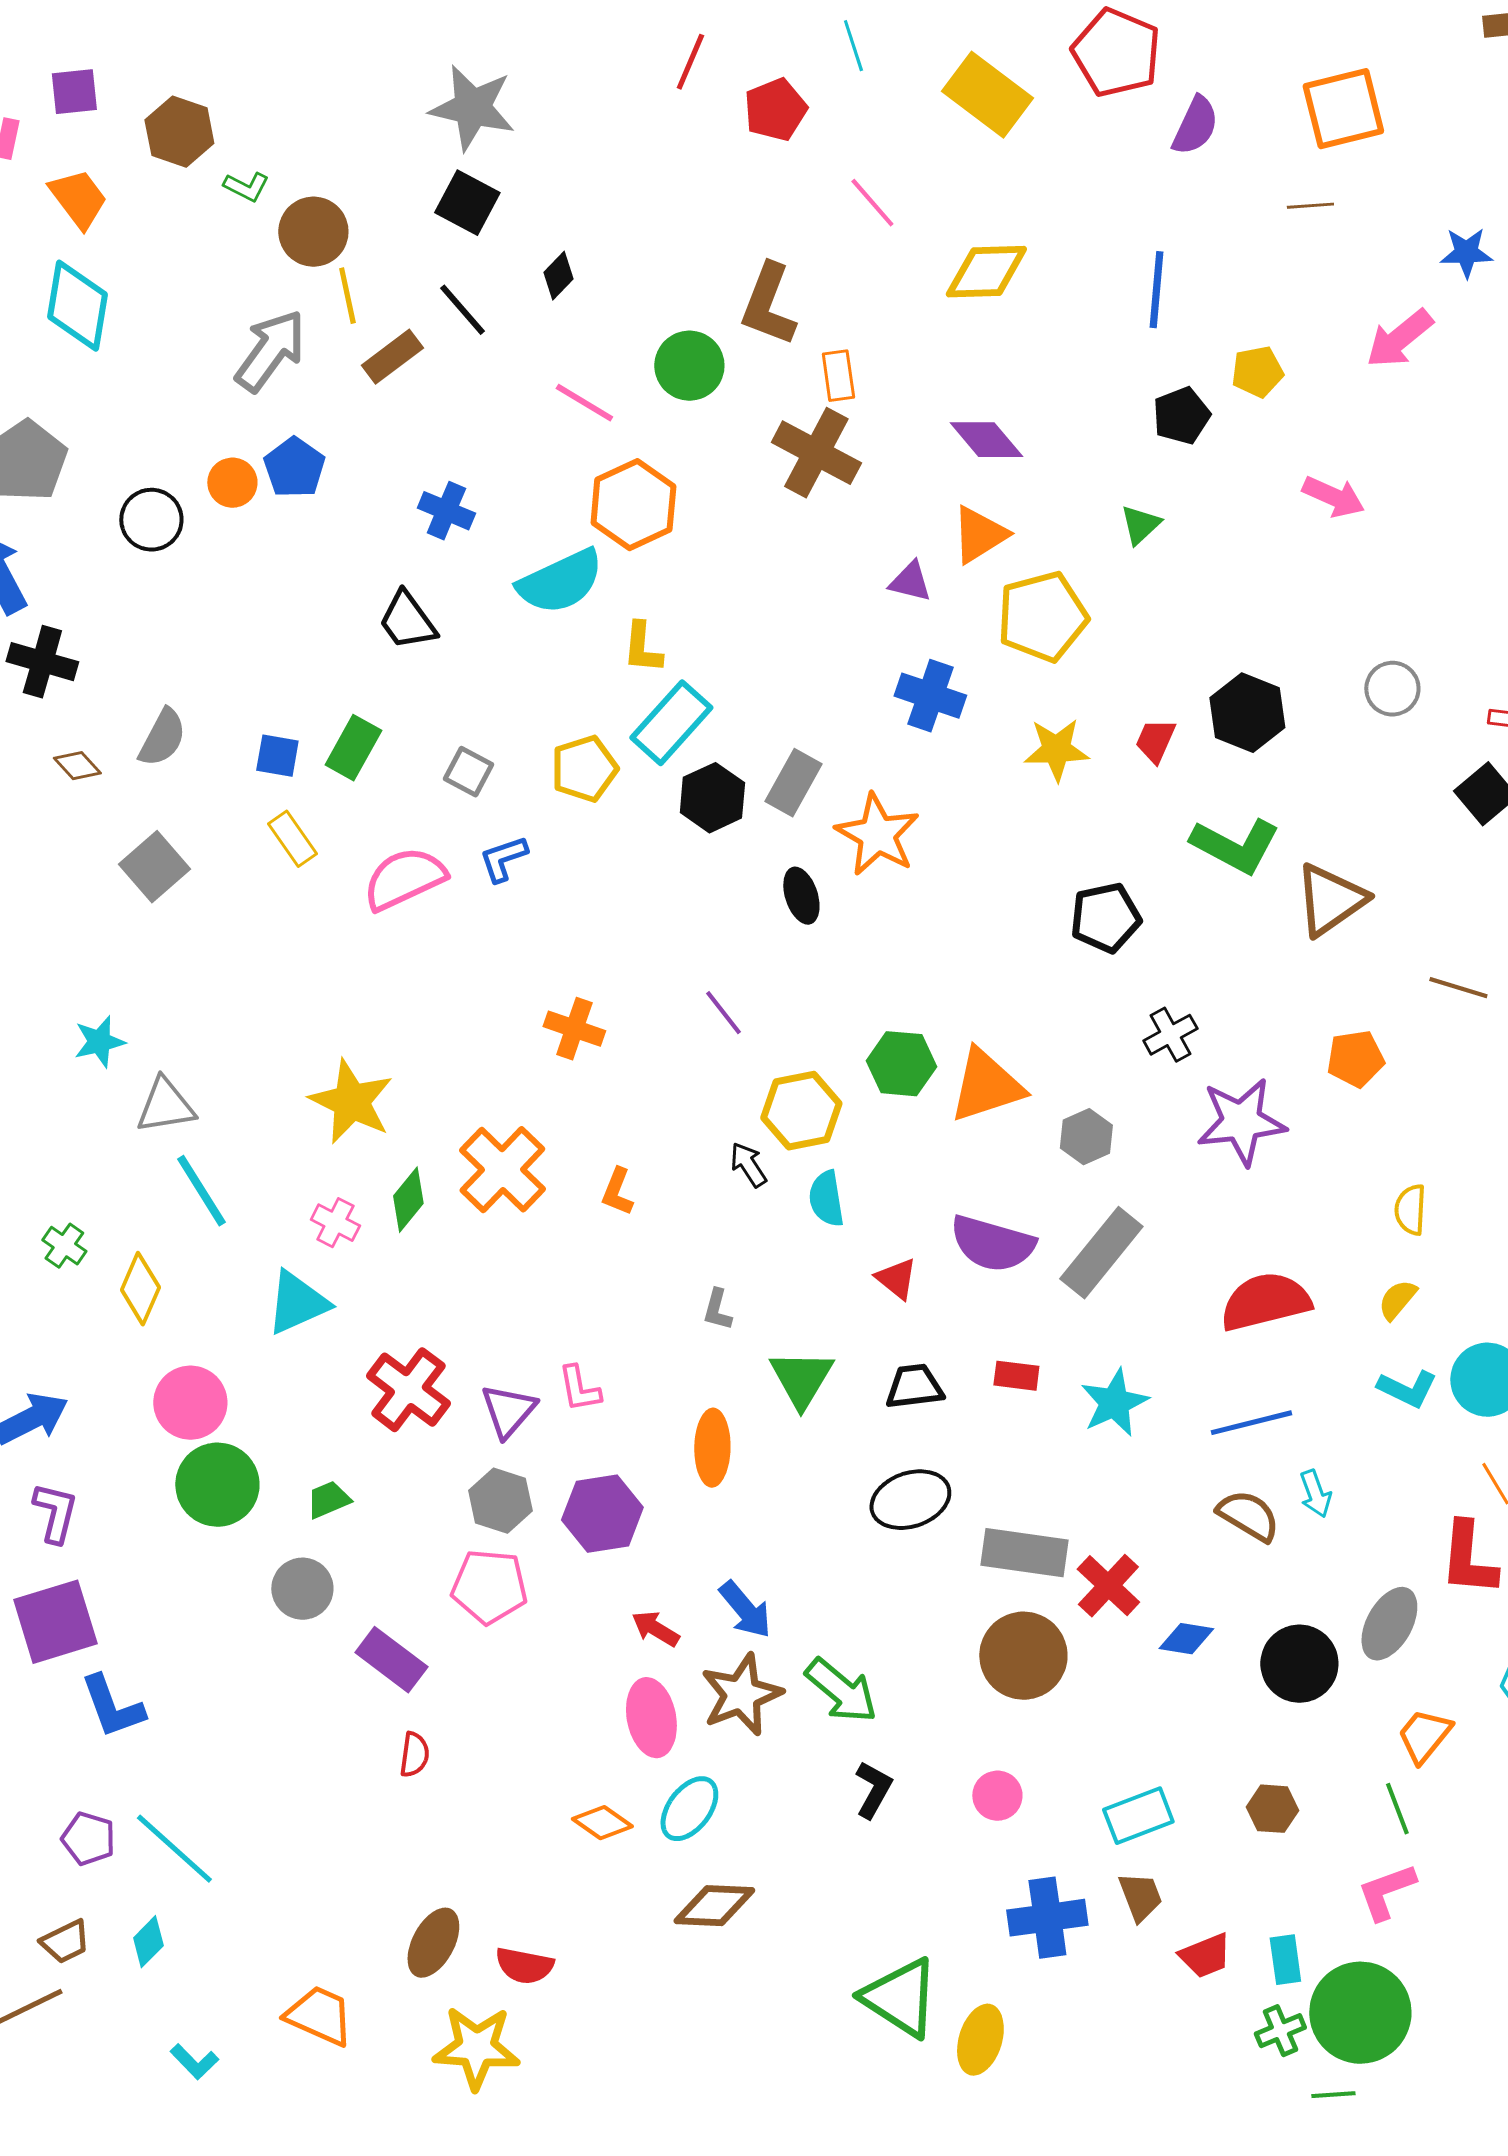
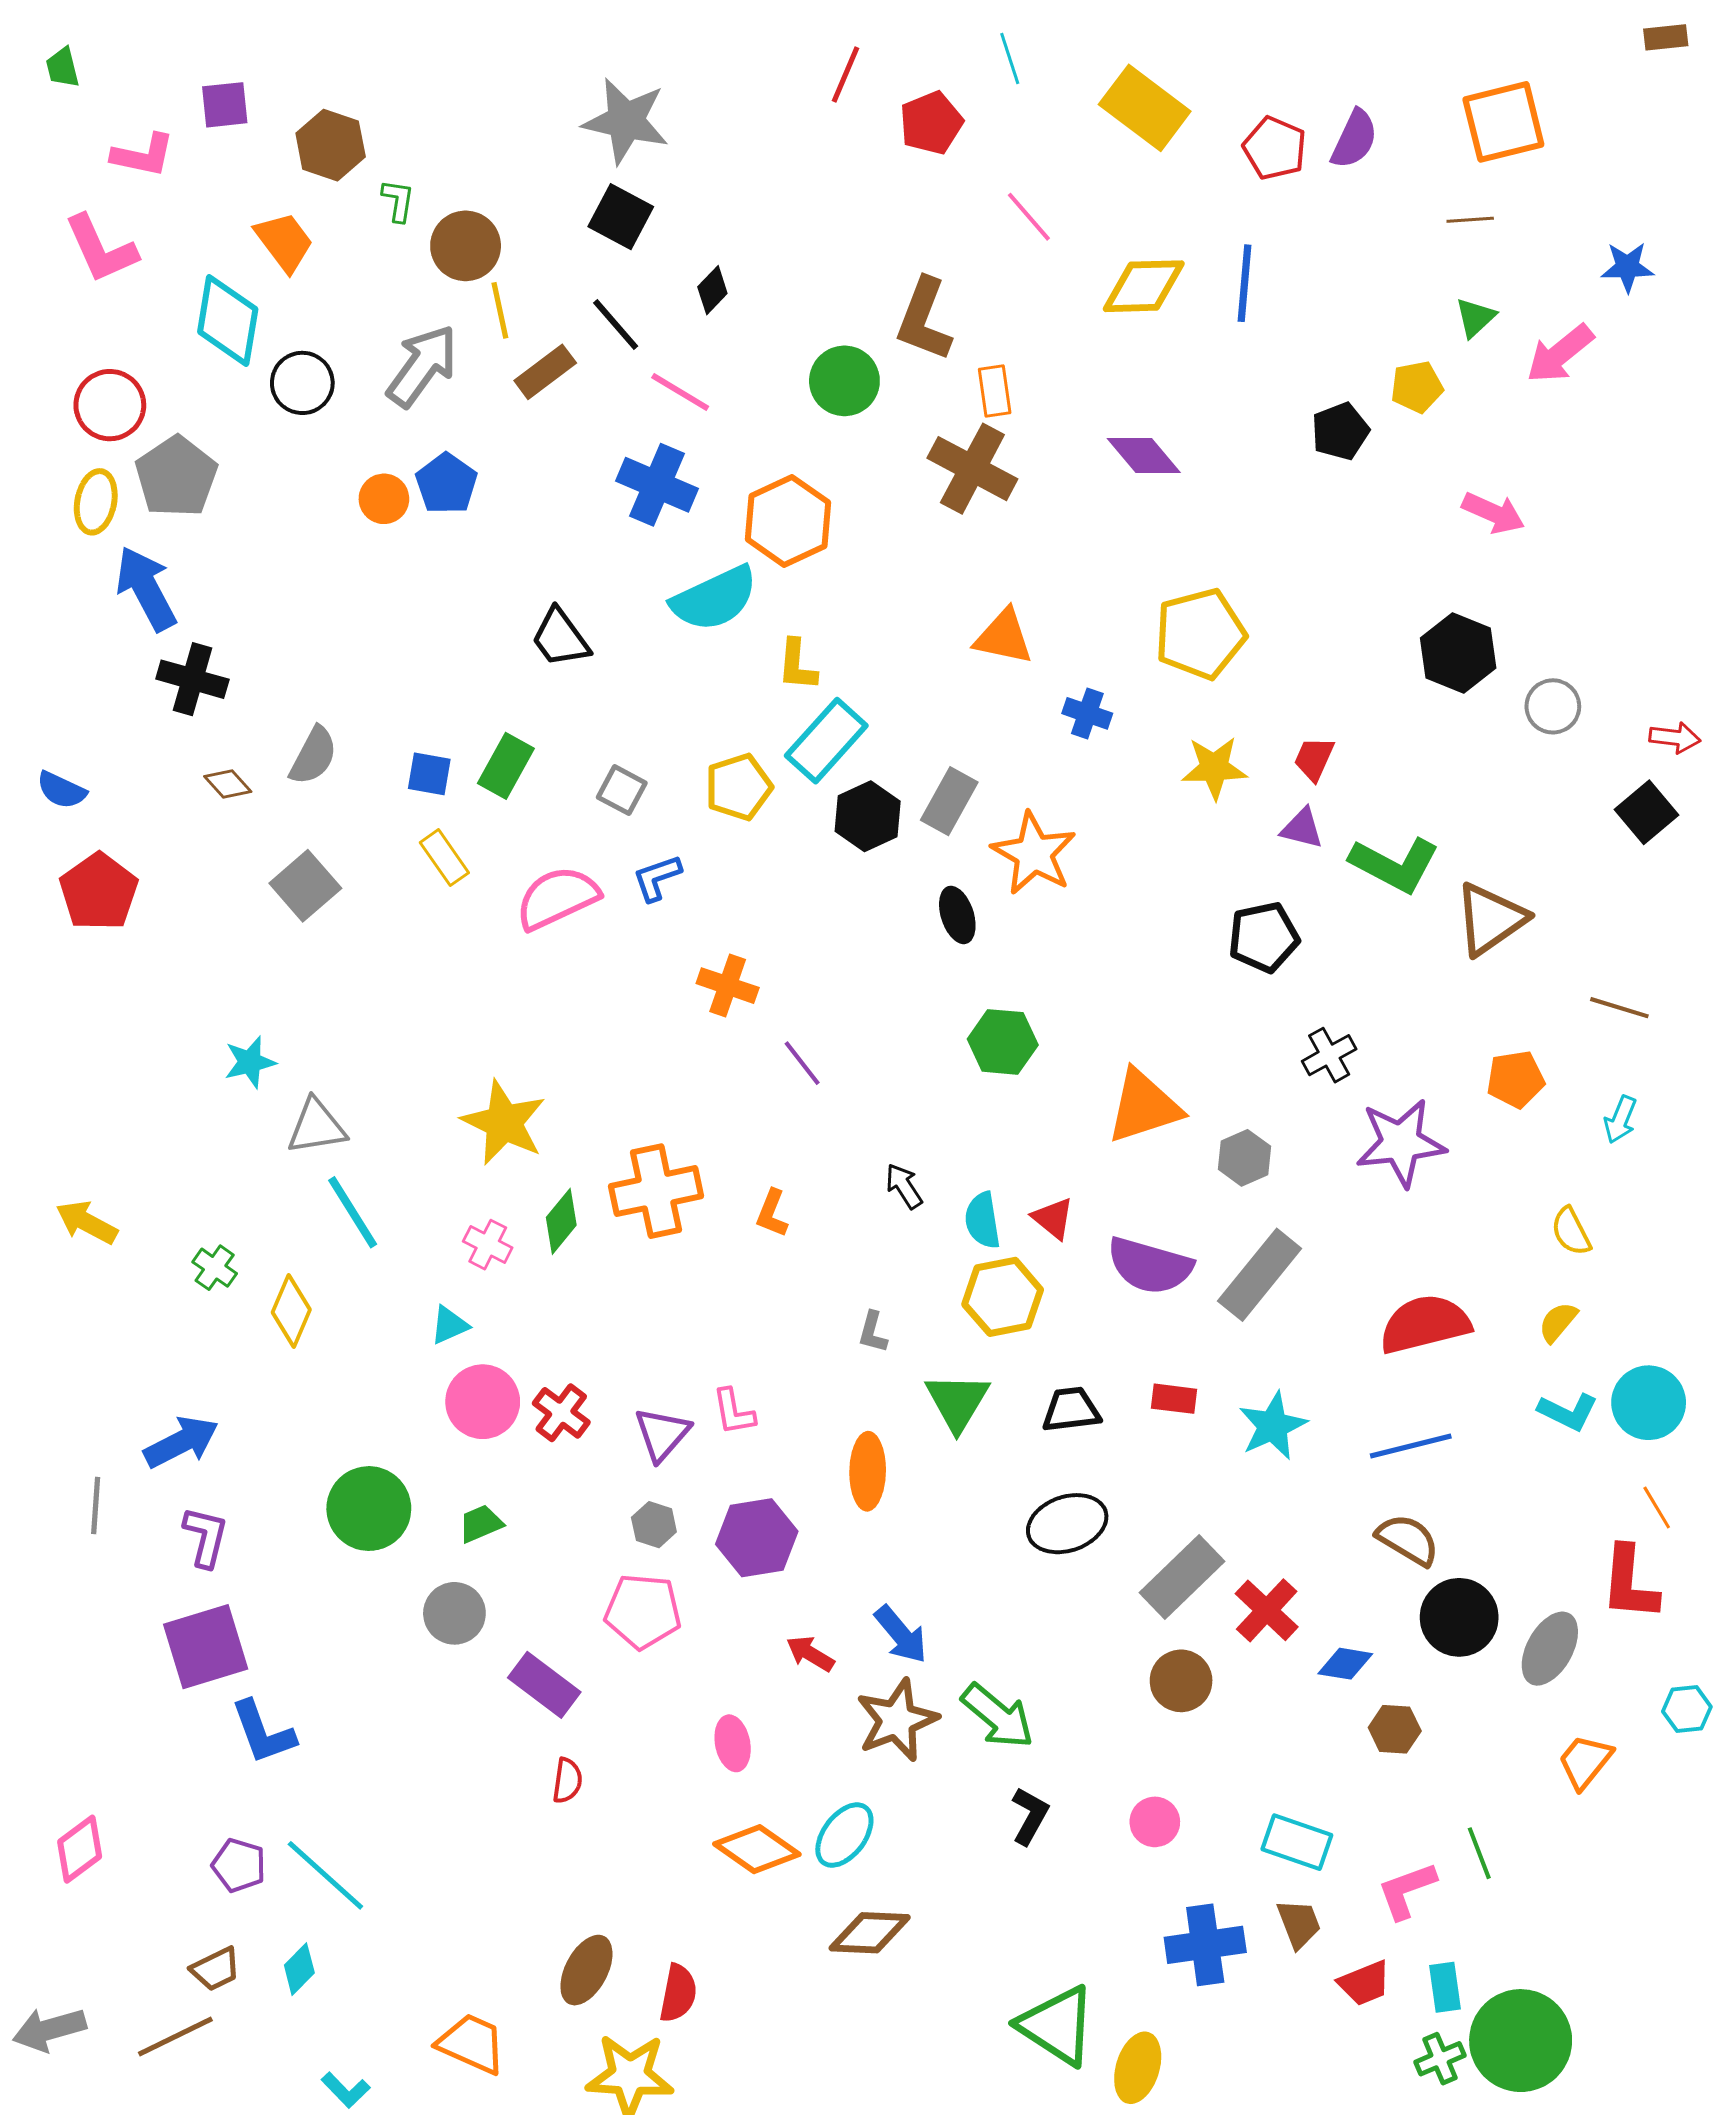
red pentagon: (1116, 53) -> (1275, 148), moved, size x0.7
green L-shape: (246, 187) -> (398, 201), turned -108
orange trapezoid: (78, 199) -> (284, 242), moved
blue line: (1156, 290) -> (1245, 283), moved
pink line: (584, 403) -> (680, 392), moved
blue cross: (446, 511) -> (657, 485), moved, size x1.4
black circle: (151, 520) -> (302, 383), moved
green triangle: (1140, 525) -> (1475, 317), moved
orange triangle: (979, 535) -> (1004, 637), moved, turned 44
purple triangle: (910, 582) -> (1302, 828), moved
blue cross: (930, 696) -> (1087, 713), size x0.7
black hexagon: (1247, 713) -> (1458, 653), moved
purple line: (723, 1013) -> (802, 1063), moved
orange cross: (574, 1029) -> (728, 986), moved
green hexagon: (901, 1064) -> (1003, 1042), moved
yellow hexagon: (801, 1111) -> (1003, 1297), moved
orange cross: (502, 1170) -> (656, 1191), turned 34
yellow semicircle: (1410, 1210) -> (1571, 1231), turned -30
red triangle: (896, 1279) -> (1053, 1218), moved
cyan triangle: (297, 1303) -> (449, 1325), size x0.6
red cross: (408, 1390) -> (561, 1413), size x0.7
pink circle: (190, 1403) -> (483, 1402), moved
cyan arrow: (1315, 1494) -> (1620, 1120), moved, turned 42
gray hexagon: (500, 1501) -> (654, 1525), size x0.7
gray rectangle: (1024, 1553) -> (1182, 1577), turned -52
brown circle: (1023, 1656) -> (1181, 1681), size x0.7
black circle: (1299, 1664) -> (1459, 1617), moved
pink ellipse: (651, 1718) -> (733, 1743), moved, size x0.7
brown hexagon: (1272, 1809) -> (1395, 1729), moved
green line: (1397, 1809) -> (1479, 1853), moved
cyan rectangle: (1138, 1816) -> (1297, 1842), turned 40
orange diamond: (602, 1823) -> (757, 1849), size x1.4
pink L-shape: (1386, 1892) -> (1407, 1890), moved
red semicircle: (524, 1966) -> (678, 1993), turned -90

